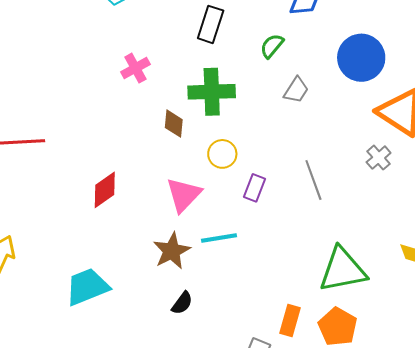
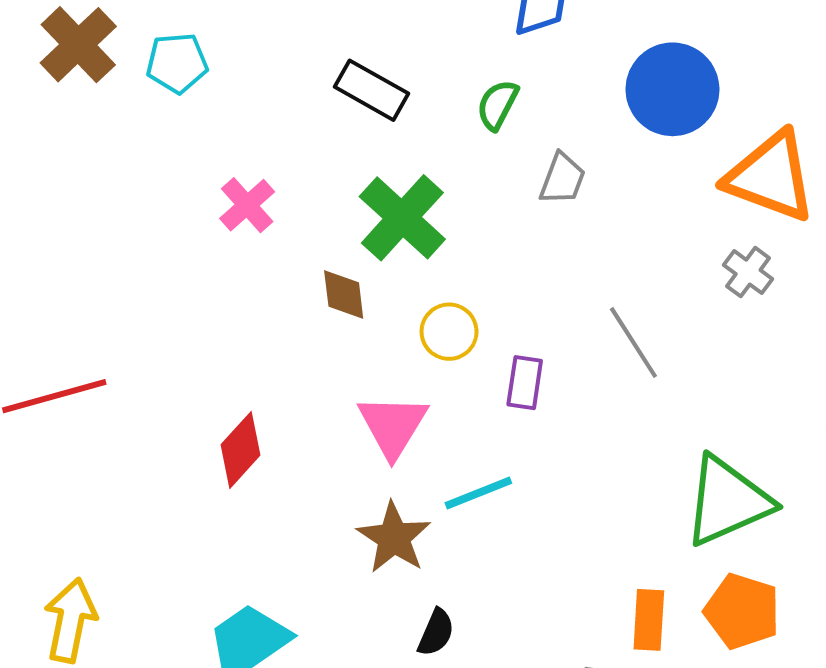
black rectangle: (211, 24) -> (372, 90), turned -66
green cross: (212, 92) -> (402, 218), turned -33

